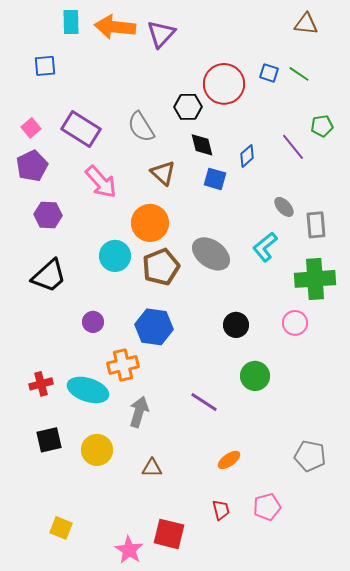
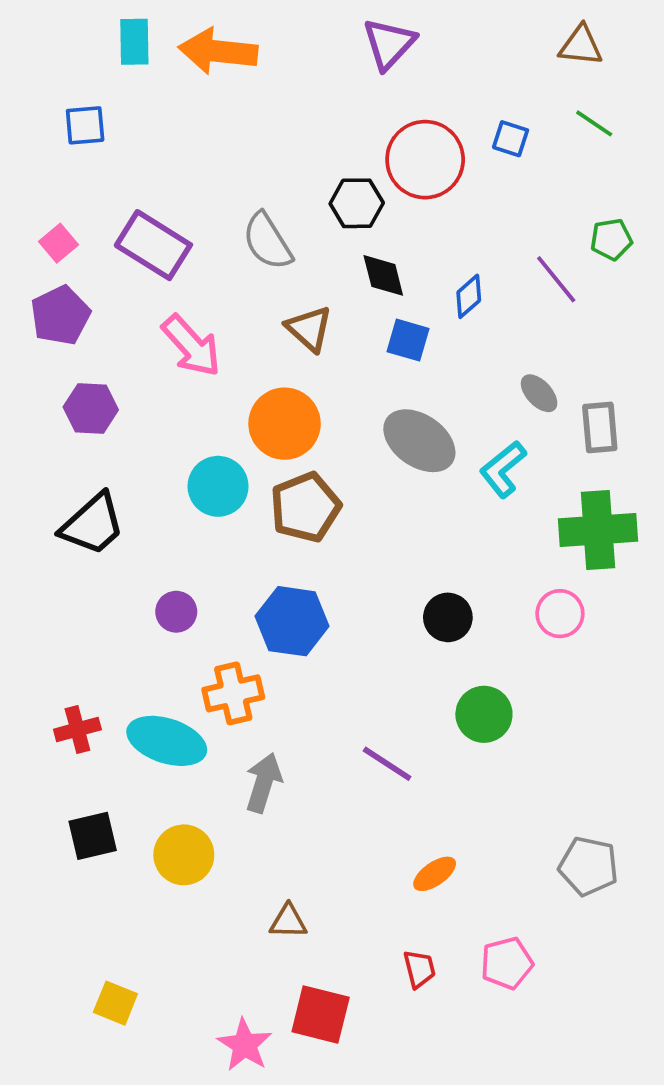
purple triangle: (161, 34) -> (389, 44), moved
green line: (299, 74) -> (594, 123), moved
gray ellipse: (211, 254) -> (419, 441), moved
brown triangle: (152, 468) -> (288, 921), moved

